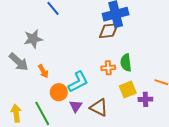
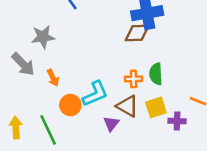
purple triangle: (76, 106) -> (111, 124), moved
brown triangle: (99, 108) -> (127, 106), moved

